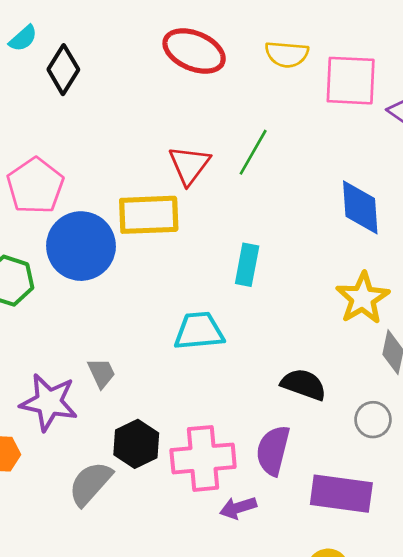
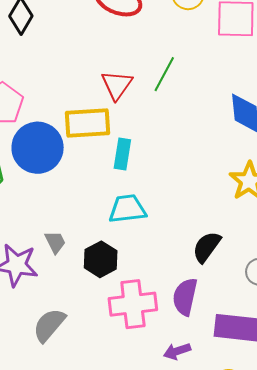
cyan rectangle: (247, 265) -> (122, 154), moved
black semicircle: (304, 384) -> (207, 247), turned -72
black hexagon: (136, 444) -> (101, 259), moved
purple arrow: (238, 508) -> (177, 351), moved

